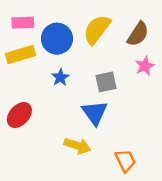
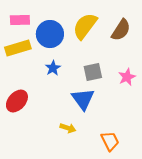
pink star: (145, 66) -> (127, 77), moved
yellow arrow: (78, 146) -> (68, 128), size x0.7

